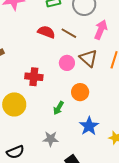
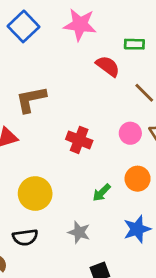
red semicircle: (46, 32) -> (108, 66), moved
yellow circle: (14, 104) -> (35, 194), moved

